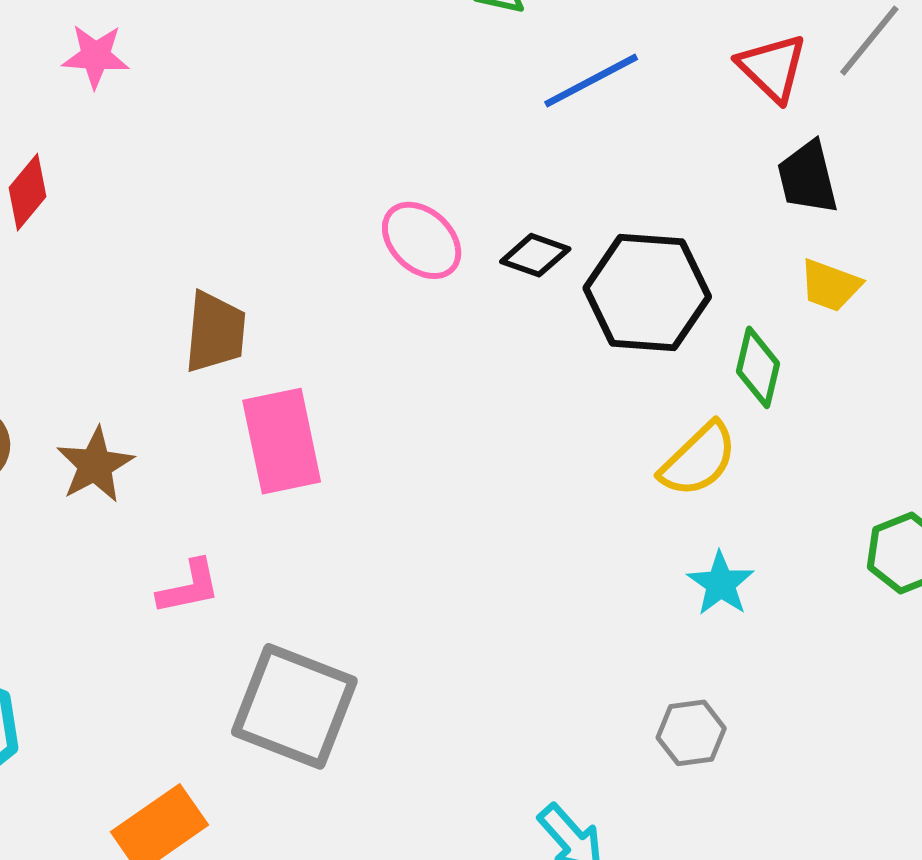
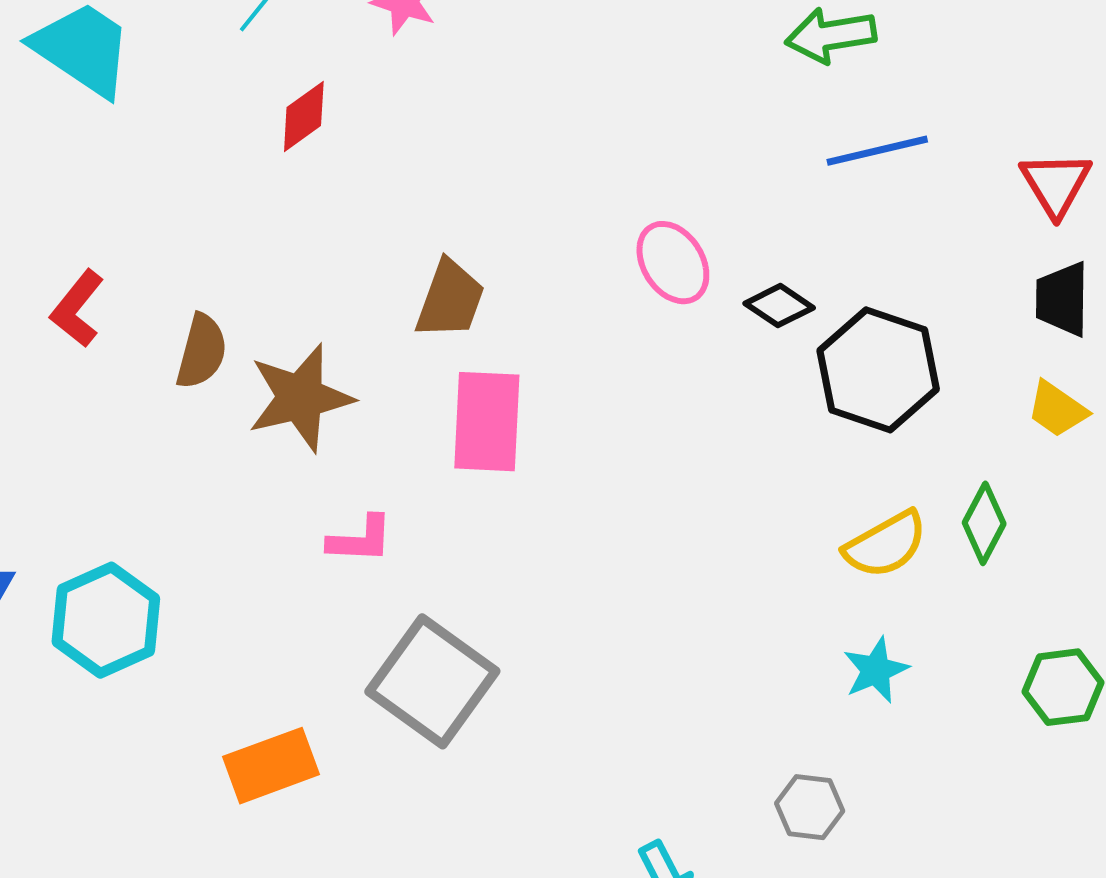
green diamond: (758, 367) -> (984, 523), moved
brown star: (95, 465) -> (300, 398), size x1.4

